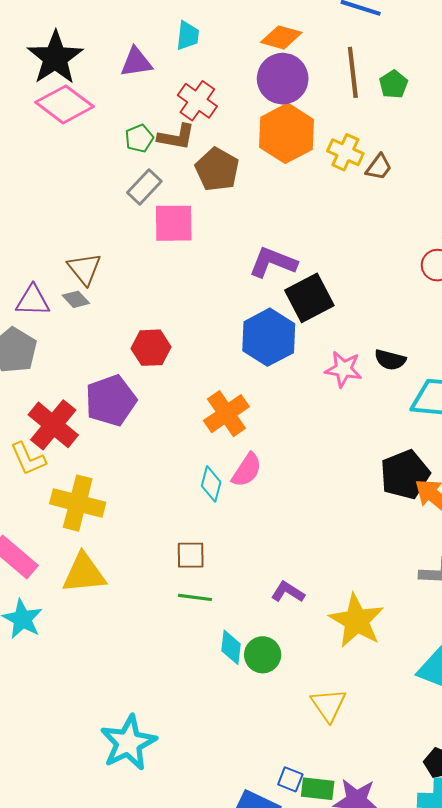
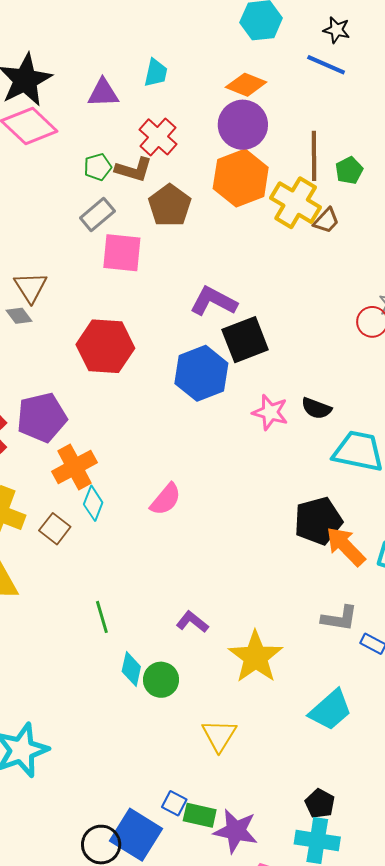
brown line: (353, 72) -> (314, 156), moved
green pentagon: (393, 84) -> (349, 171), moved
yellow cross: (345, 152) -> (296, 203), size x1.4
red hexagon: (151, 348) -> (105, 346), moved, size x1.5
orange cross: (226, 414) -> (75, 467), moved
cyan diamond: (211, 484) -> (93, 503), moved
brown square: (191, 555) -> (55, 529), moved, turned 32
green line: (195, 597) -> (102, 617), turned 60

